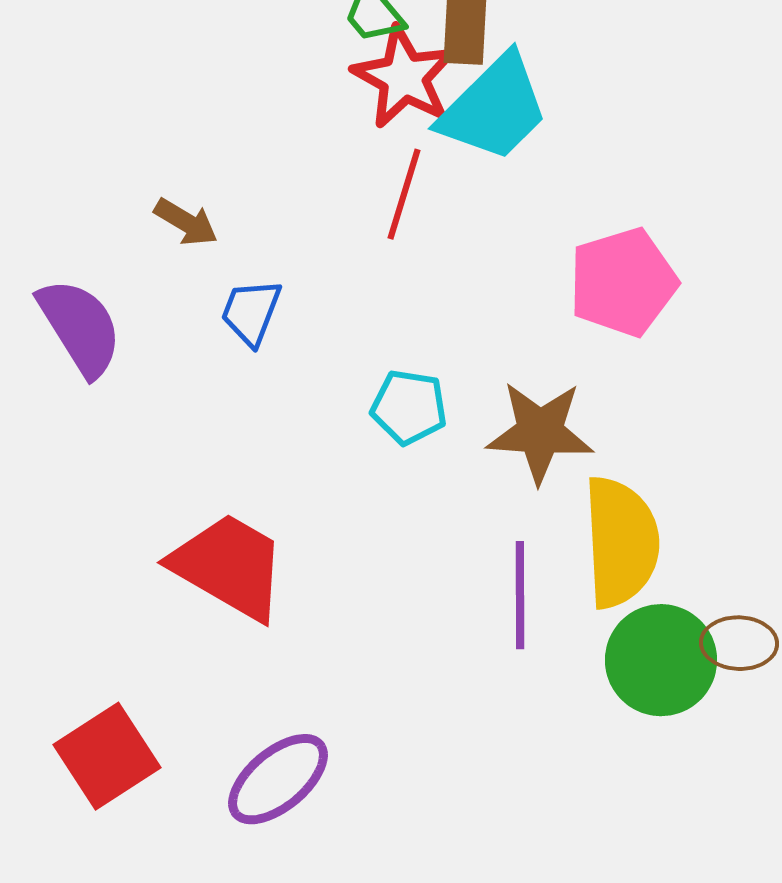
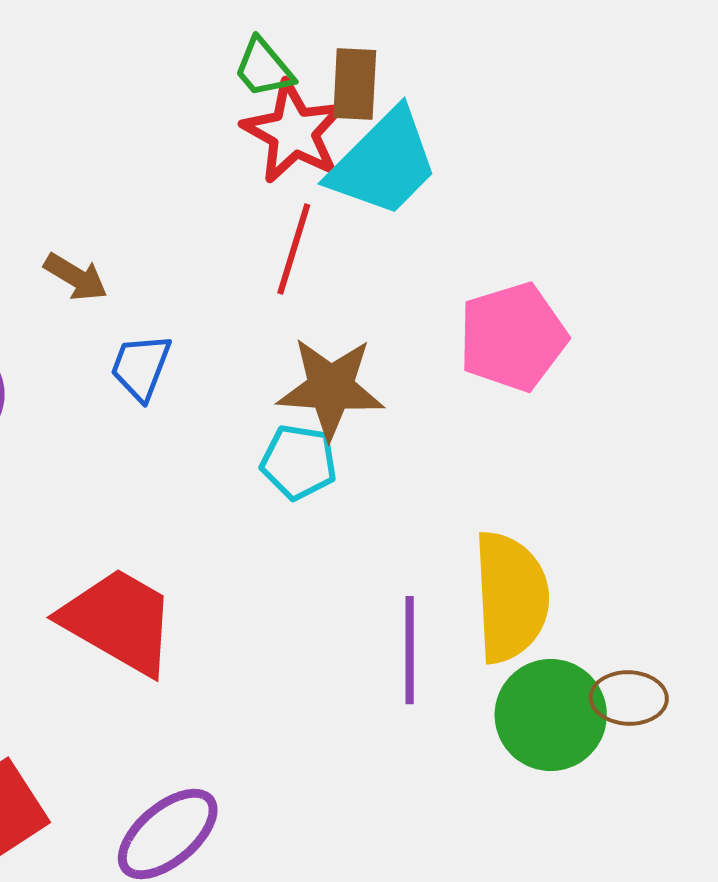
brown star: (540, 432) -> (331, 388), moved

